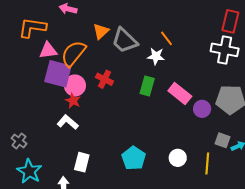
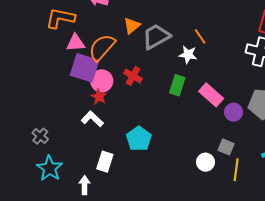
gray trapezoid: (125, 41) -> (156, 37), turned 104
gray square: (223, 140) -> (226, 147), moved
cyan pentagon: (134, 158) -> (139, 139), moved

